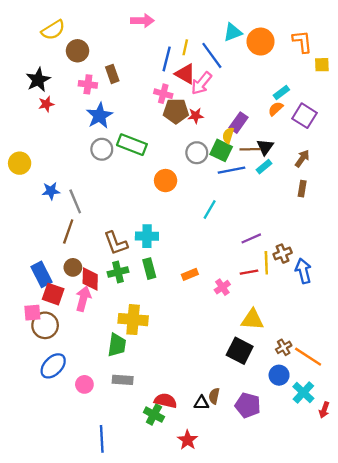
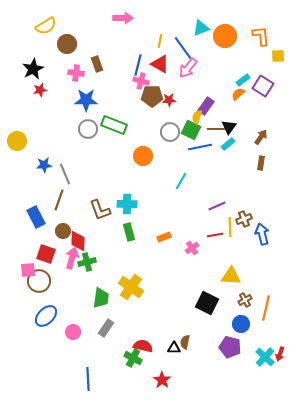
blue line: (167, 59) -> (138, 65), moved
pink arrow: (201, 83) -> (188, 68), moved
blue star: (99, 116) -> (86, 100), turned 30
purple square: (305, 116) -> (263, 86), moved
green cross: (118, 272) -> (87, 262), moved
blue rectangle: (42, 274) -> (36, 217), moved
yellow cross: (133, 320) -> (131, 287), moved, turned 30
yellow triangle: (252, 320) -> (231, 276), moved
orange line: (308, 357) -> (266, 308), turned 70
gray rectangle: (123, 380) -> (106, 328), turned -60
cyan cross: (303, 393) -> (265, 357), moved
purple pentagon: (248, 405) -> (230, 347), moved

